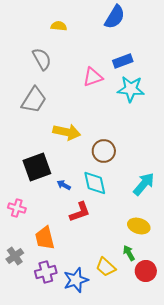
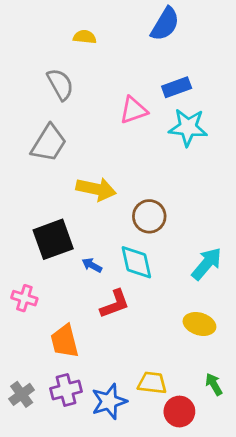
green arrow: (129, 253) -> (214, 384), moved
gray cross: (15, 256) -> (22, 394), moved
yellow trapezoid: (106, 267) -> (152, 383), turned 145
red circle: (146, 271) -> (179, 412), moved

